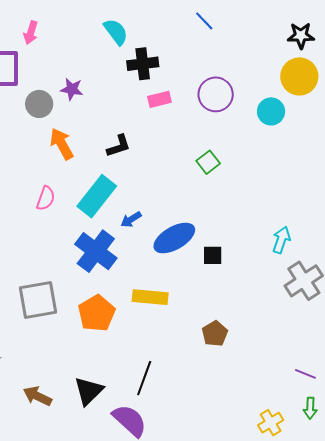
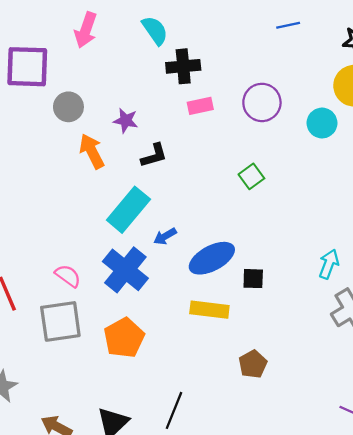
blue line: (204, 21) -> (288, 25), moved, turned -60
pink arrow: (31, 33) -> (86, 30), moved, size x1.4
purple star: (72, 89) -> (126, 121), moved
pink semicircle: (46, 198) -> (68, 276), moved, turned -75
yellow rectangle: (150, 297) -> (209, 310), moved

